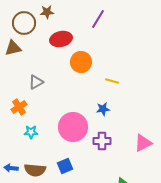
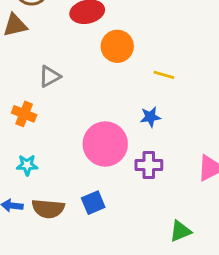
orange cross: (19, 107) -> (24, 114), turned -35
cyan star: (31, 132) -> (27, 165), moved

